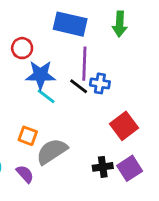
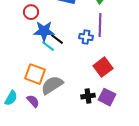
purple line: (84, 64) -> (100, 25), moved
black line: (79, 86) -> (57, 39), moved
orange square: (28, 136) -> (35, 74), size x1.5
purple square: (130, 168) -> (107, 97), turned -30

